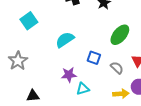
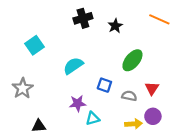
gray semicircle: (117, 68) -> (129, 96), turned -32

